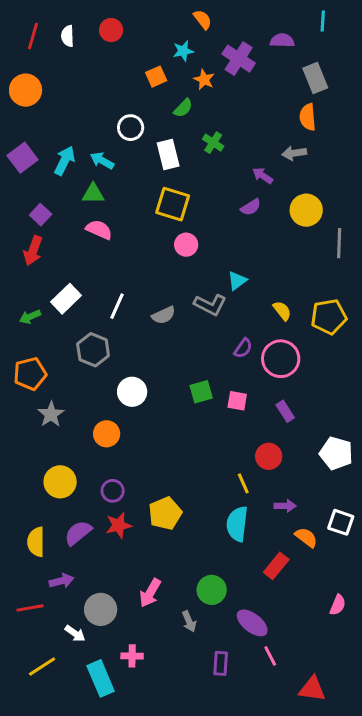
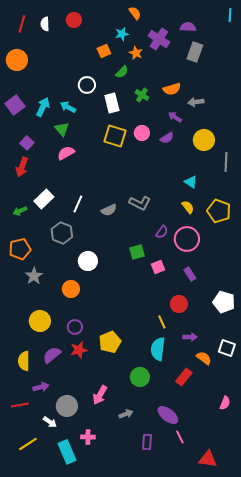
cyan line: (323, 21) -> (230, 15), moved
gray rectangle: (315, 78) -> (195, 52), moved, turned 42
orange semicircle: (308, 117) -> (172, 89), moved, turned -102
green triangle: (93, 194) -> (62, 129), turned 49
pink semicircle: (99, 230) -> (66, 153), turned -54
pink circle: (186, 245) -> (142, 133), moved
cyan triangle: (237, 281) -> (191, 182), moved, turned -48
yellow pentagon: (329, 317) -> (219, 211), turned 30
green square: (201, 392) -> (137, 252), moved
pink square: (237, 401) -> (158, 267), turned -32
green circle: (212, 590) -> (140, 377), moved
gray arrow: (189, 621) -> (126, 414), turned -88

